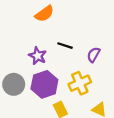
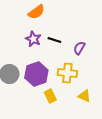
purple star: (38, 56) -> (33, 39), moved
yellow cross: (80, 83) -> (67, 73), turned 30

